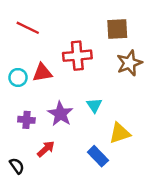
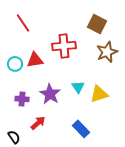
red line: (28, 28) -> (23, 23), turned 30
brown square: (117, 29) -> (97, 24), turned 30
yellow triangle: (120, 133) -> (99, 94), moved

